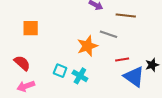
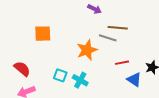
brown line: (126, 16) -> (118, 28), moved
orange square: (31, 28) -> (43, 34), moved
blue triangle: (134, 77) -> (134, 80), size x0.7

